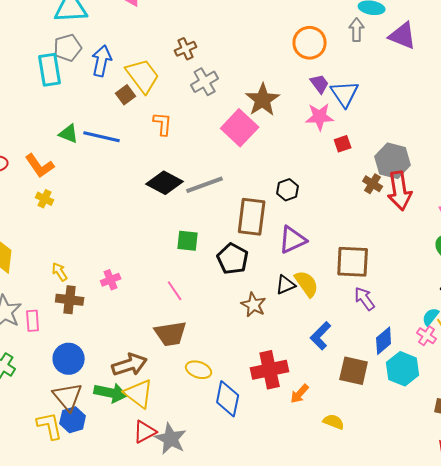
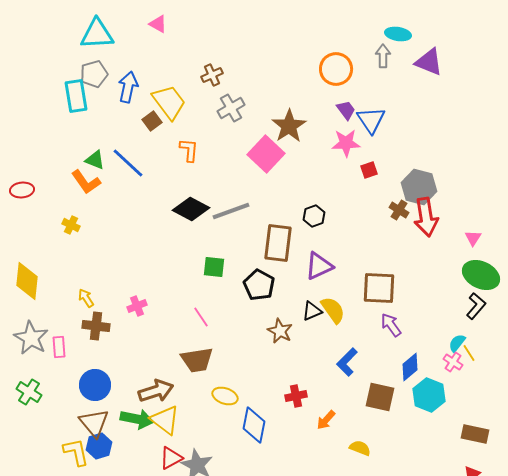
blue line: (102, 137) -> (128, 163), turned 30
orange L-shape: (40, 166) -> (86, 182), moved
red cross: (270, 370) -> (296, 396), size x0.6

